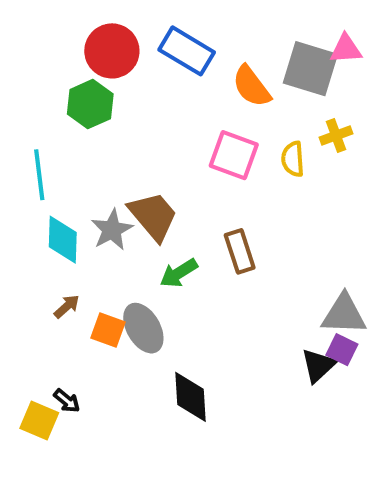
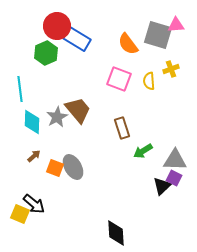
blue rectangle: (187, 51) -> (77, 39), moved
green arrow: (179, 273) -> (143, 151), moved
black diamond: (191, 397) -> (116, 233), moved
black arrow: (67, 401) -> (34, 204), size x1.6

